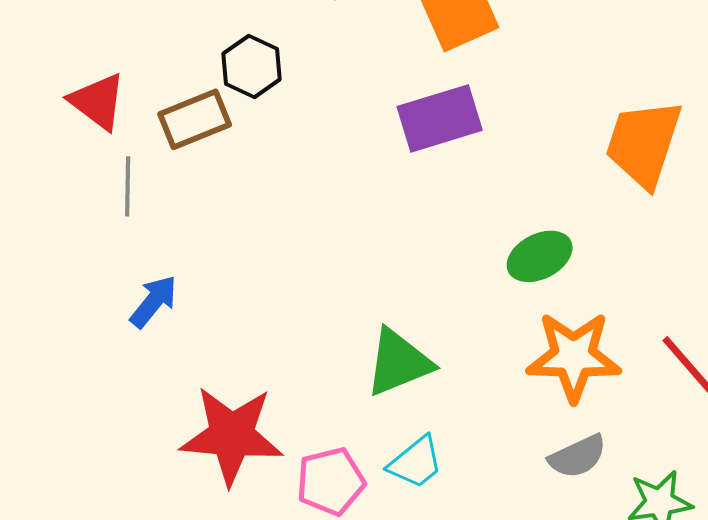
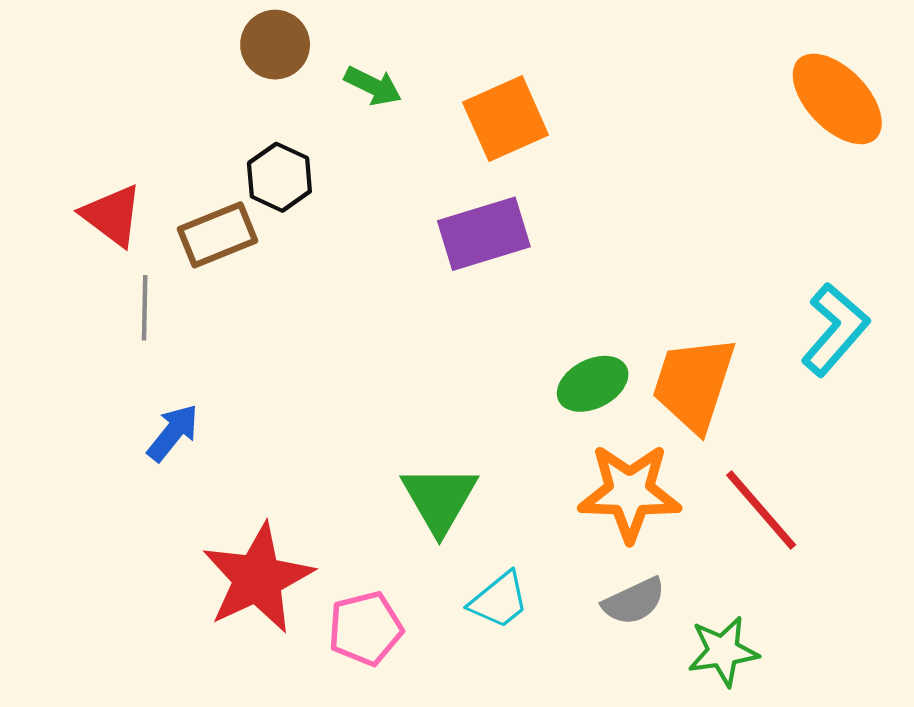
orange trapezoid: (644, 143) -> (694, 384), moved
green triangle: (399, 362) -> (439, 499), turned -38
red star: (232, 435) -> (258, 578), turned -30
cyan trapezoid: (416, 462) -> (499, 600), moved

